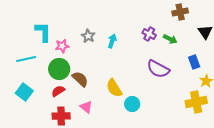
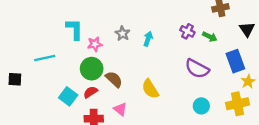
cyan line: (26, 59) -> (45, 58), moved
blue rectangle: (194, 62) -> (235, 61), size x1.5
cyan square: (24, 92) -> (68, 96), moved
cyan circle: (132, 104) -> (201, 106), moved

